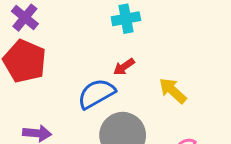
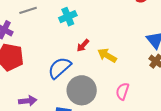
red arrow: (124, 67) -> (83, 45), moved

